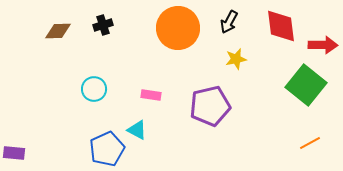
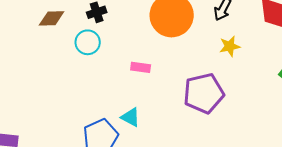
cyan circle: (94, 89) -> (88, 42), moved
pink rectangle: (151, 95) -> (141, 67), moved

